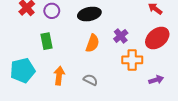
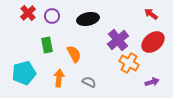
purple cross: (121, 36) -> (118, 40), size x1.5
orange semicircle: (93, 43) -> (74, 54), moved, turned -48
orange cross: (132, 60) -> (129, 63), turned 30

